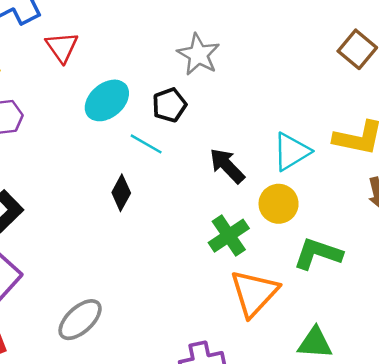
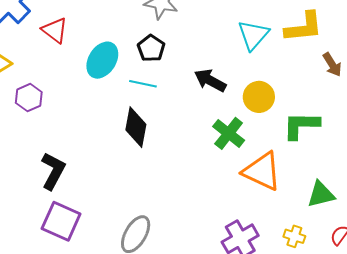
cyan triangle: (291, 152) -> (253, 35), moved
black diamond: (121, 193) -> (136, 127), size x1.4
orange triangle: (254, 293) -> (262, 171), turned -30

